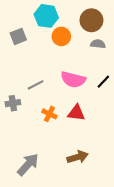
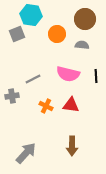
cyan hexagon: (46, 16) -> (31, 15), moved
gray semicircle: (98, 44) -> (82, 45), moved
black line: (103, 82) -> (96, 76), turned -48
brown arrow: (77, 157) -> (72, 146), turned 108

